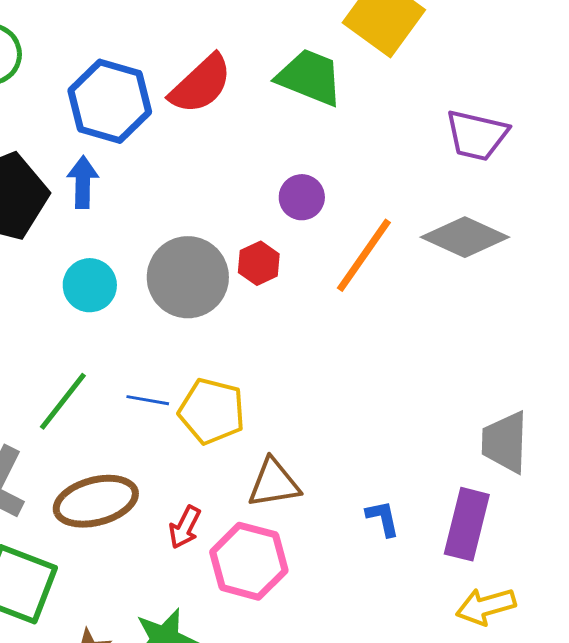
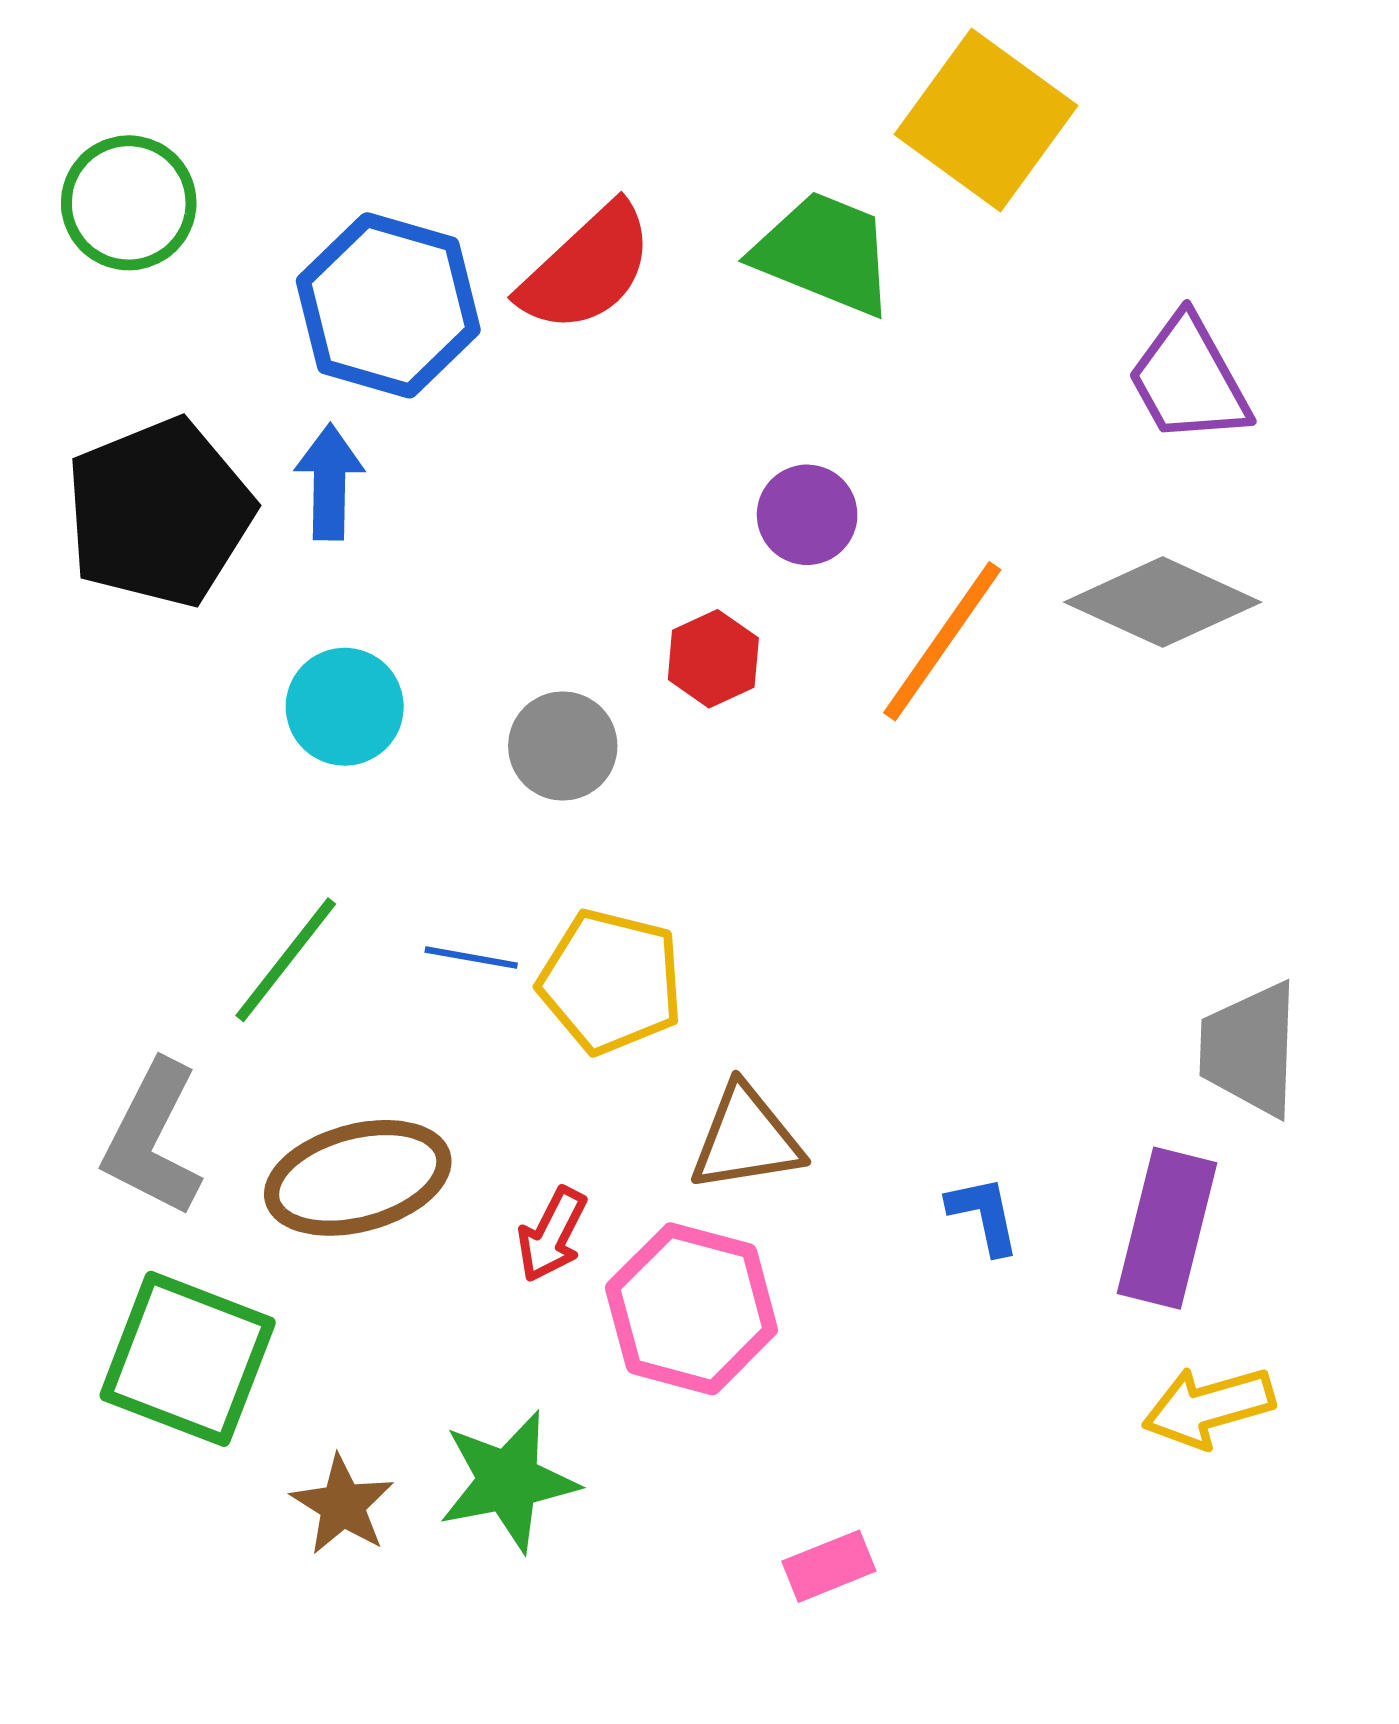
purple trapezoid: (477, 135) -> (1189, 380), turned 48
gray circle: (188, 277) -> (563, 746), moved, size x0.6

